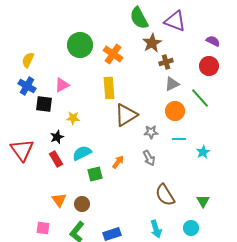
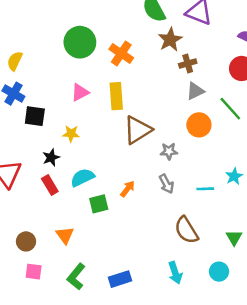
pink triangle: (62, 85) -> (80, 92), moved
cyan line: (179, 139) -> (205, 189), moved
orange triangle: (59, 200) -> (65, 235), moved
brown circle: (82, 204) -> (26, 241), moved

